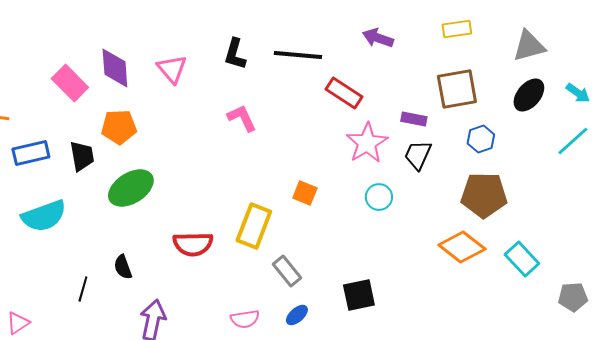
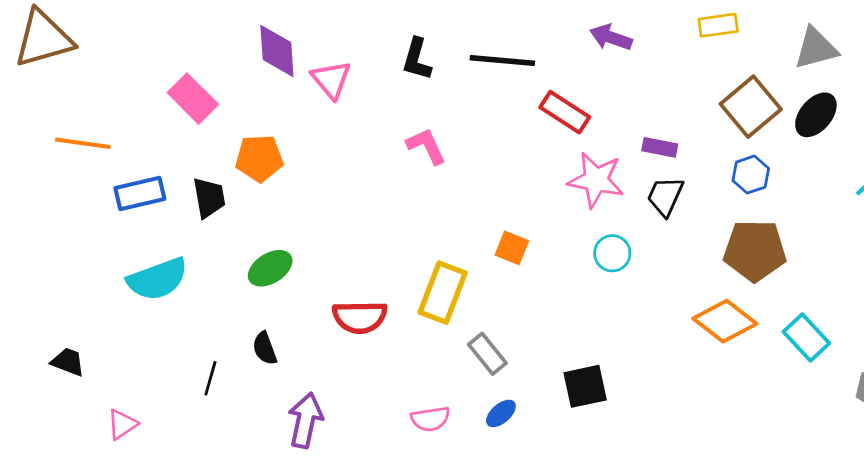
purple diamond: (115, 68) -> (277, 51), moved
brown square: (457, 89) -> (751, 107), moved, turned -30
pink star: (367, 143) -> (596, 180), turned -30
green ellipse: (131, 188) -> (270, 268), moved, size x0.7

